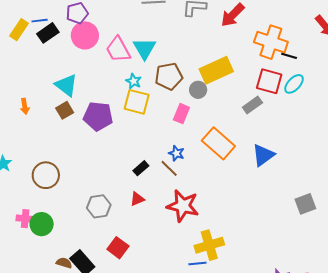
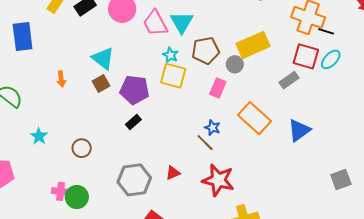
black rectangle: (141, 168) -> (133, 122), moved
brown circle: (46, 175) -> (82, 148), size x0.7
gray hexagon: (99, 206) -> (134, 180), size x1.4

